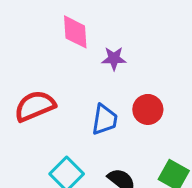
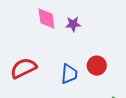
purple star: (114, 59) -> (73, 24), moved

